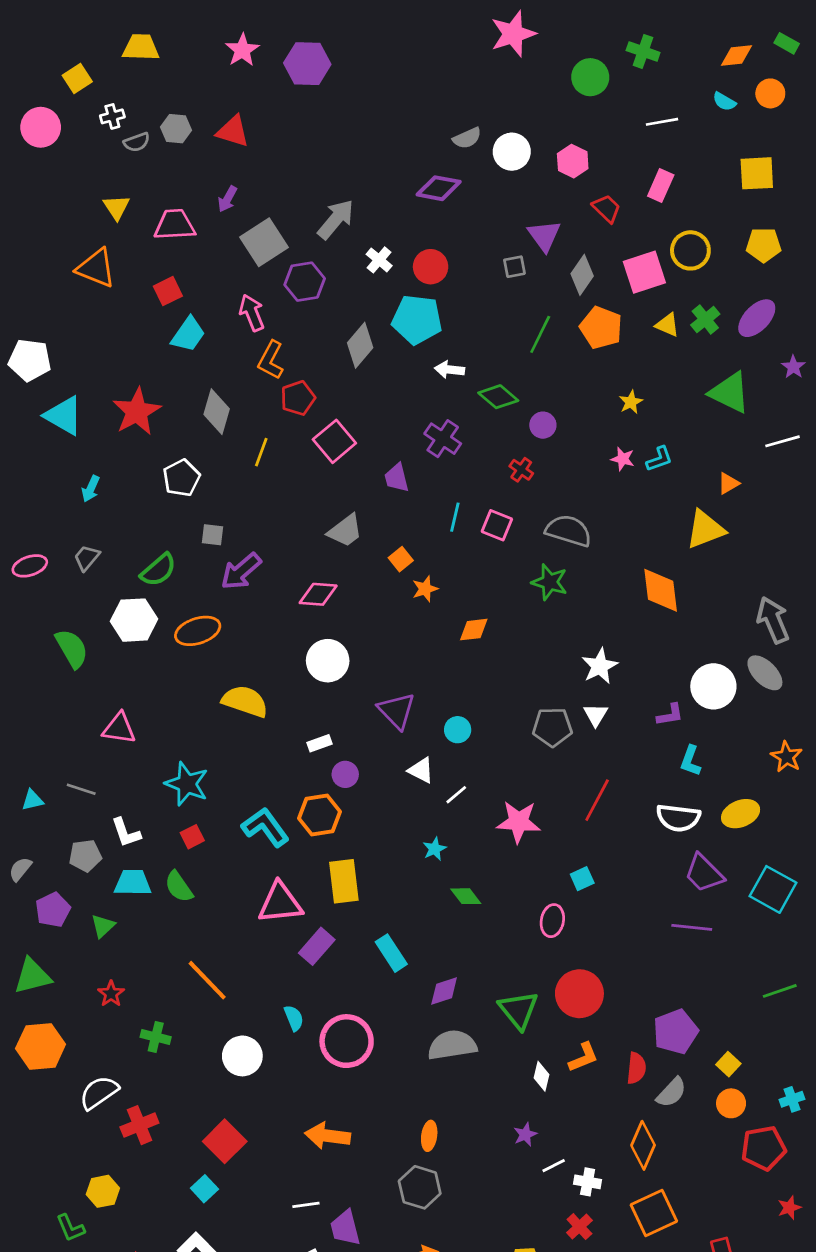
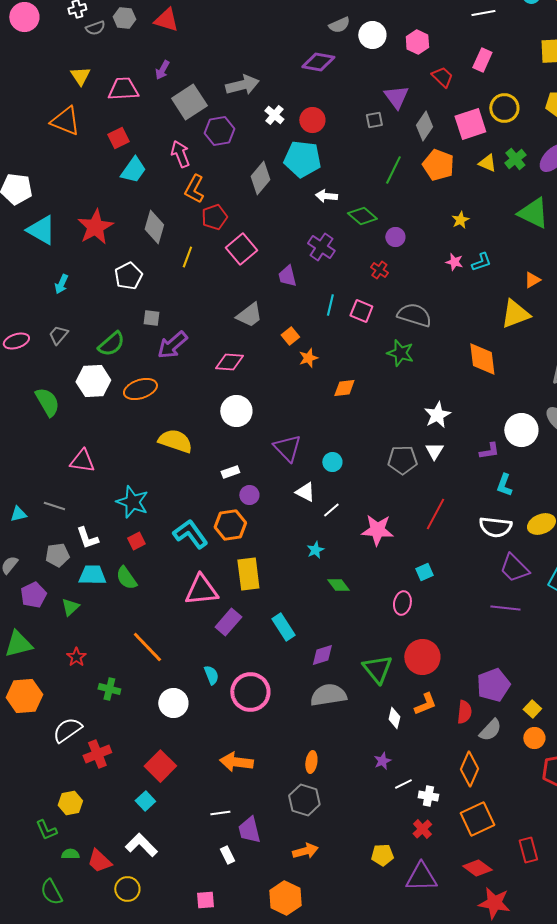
gray arrow: (336, 219) -> (242, 85), turned 36

